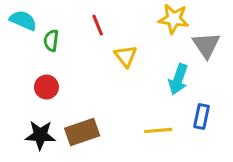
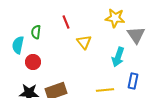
cyan semicircle: (23, 20) -> (18, 45), moved, turned -102

